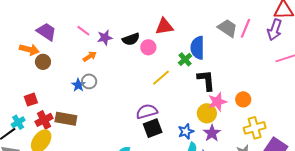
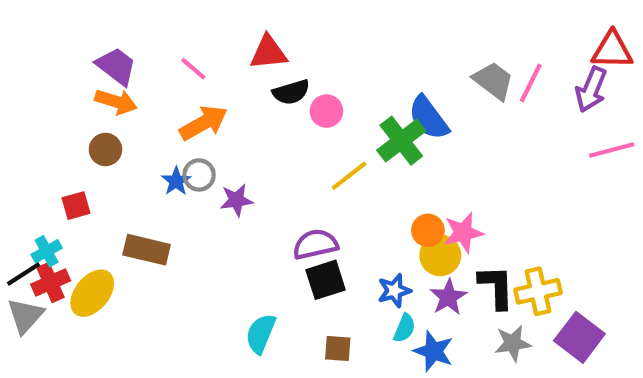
red triangle: (164, 26) -> (268, 52), moved
purple star: (105, 38) -> (236, 200), moved
blue semicircle: (197, 48) -> (428, 118), turned -40
orange arrow: (29, 50) -> (116, 102), moved
orange arrow: (90, 56) -> (203, 123), size x1.6
green cross: (185, 59) -> (401, 141), size x1.6
brown circle: (43, 62) -> (105, 149), moved
black L-shape: (206, 80) -> (496, 287), moved
orange circle: (243, 99) -> (428, 230), moved
red cross: (44, 120) -> (51, 283), moved

